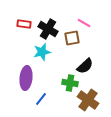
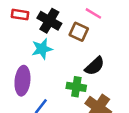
brown square: (72, 38) -> (79, 32), turned 35

